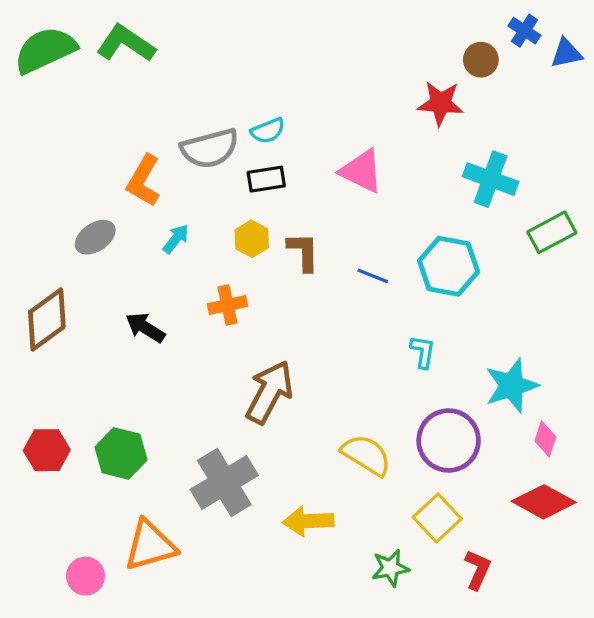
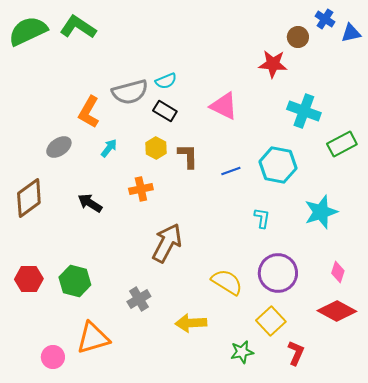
black rectangle: (266, 179) -> (165, 111), turned 40
blue line: (373, 276) -> (231, 171), turned -42
cyan star: (512, 386) -> (321, 212), moved
gray cross: (224, 482) -> (139, 299), size x0.6

